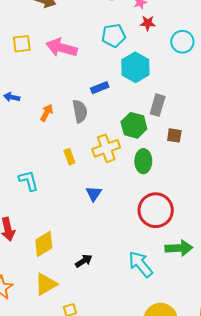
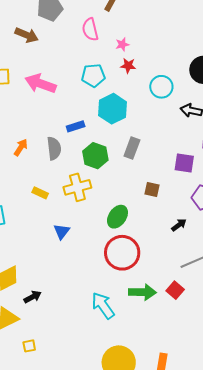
green hexagon: (134, 125) -> (95, 156), moved
brown square: (174, 135) -> (152, 189), moved
yellow rectangle: (69, 157) -> (40, 193), turned -49
green ellipse: (143, 161) -> (117, 217), moved, turned 30
black arrow: (84, 261) -> (33, 297), moved

